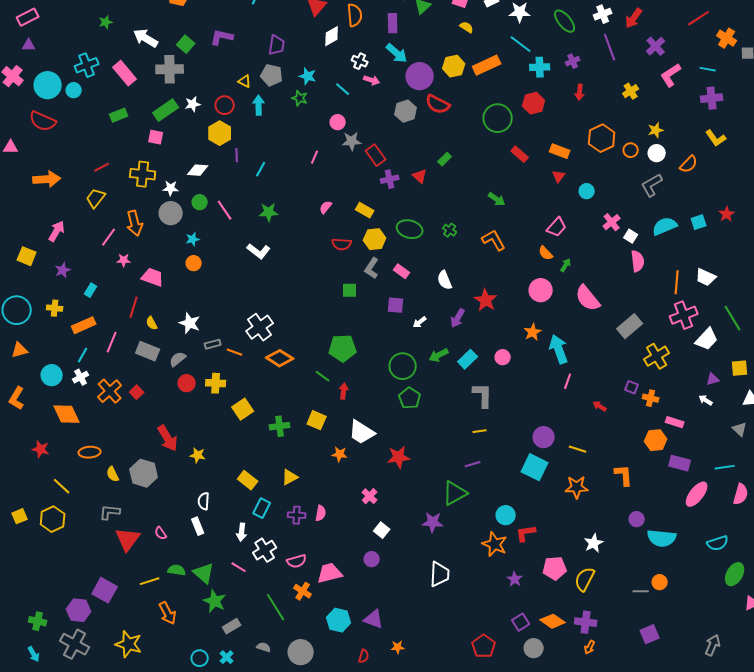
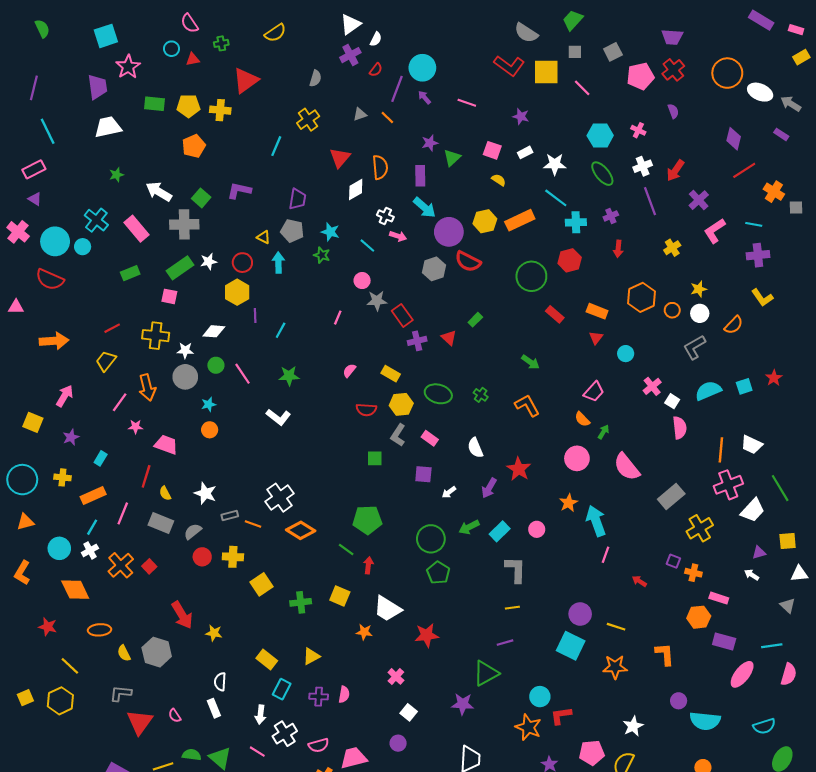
purple triangle: (29, 45) -> (35, 199), turned 32
cyan cross: (87, 65) -> (96, 220), turned -30

